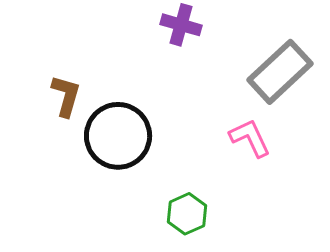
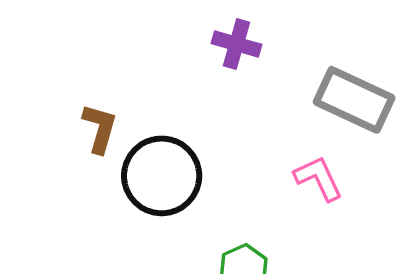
gray rectangle: (280, 72) -> (354, 100), turned 68

